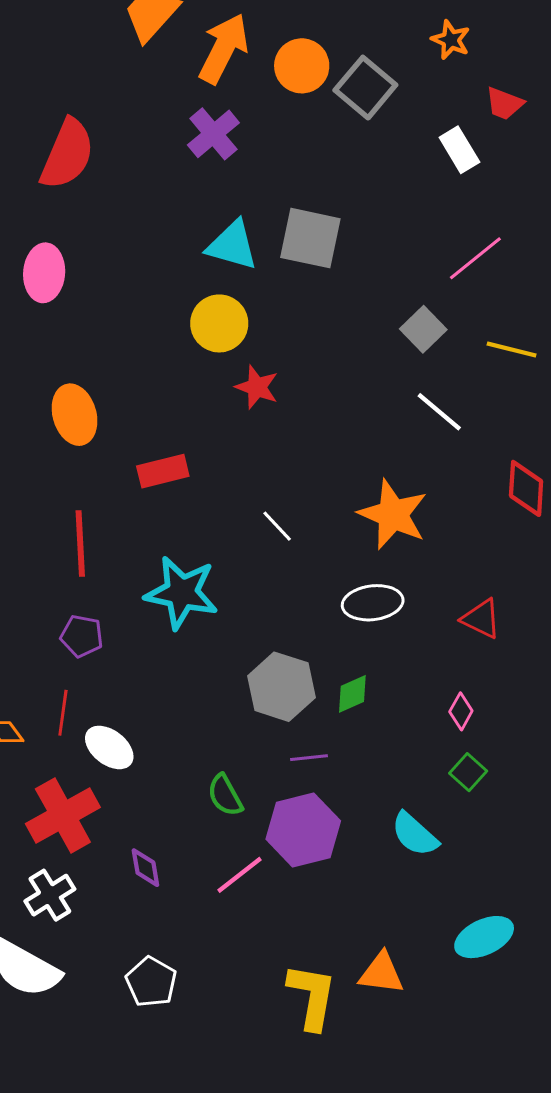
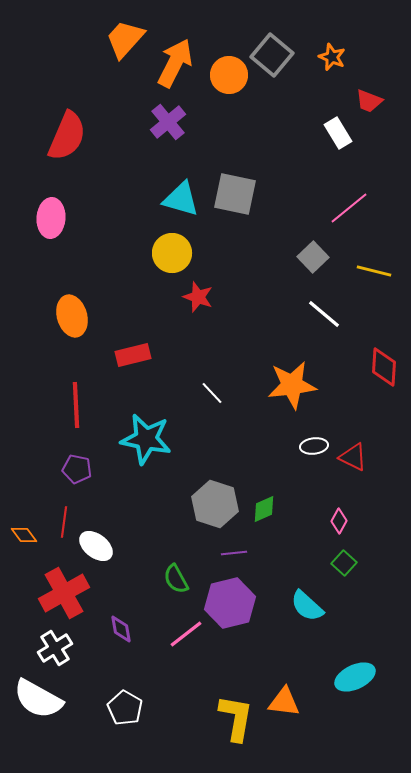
gray square: (365, 88) -> (272, 55), moved
orange star: (393, 514) -> (292, 385), turned -30
white ellipse: (373, 603) -> (314, 446), moved, size x0.7

